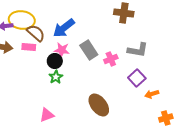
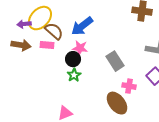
yellow ellipse: (22, 20) -> (40, 18), turned -55
gray rectangle: (89, 50) -> (115, 61), moved
pink cross: (111, 59) -> (129, 86), moved, turned 32

